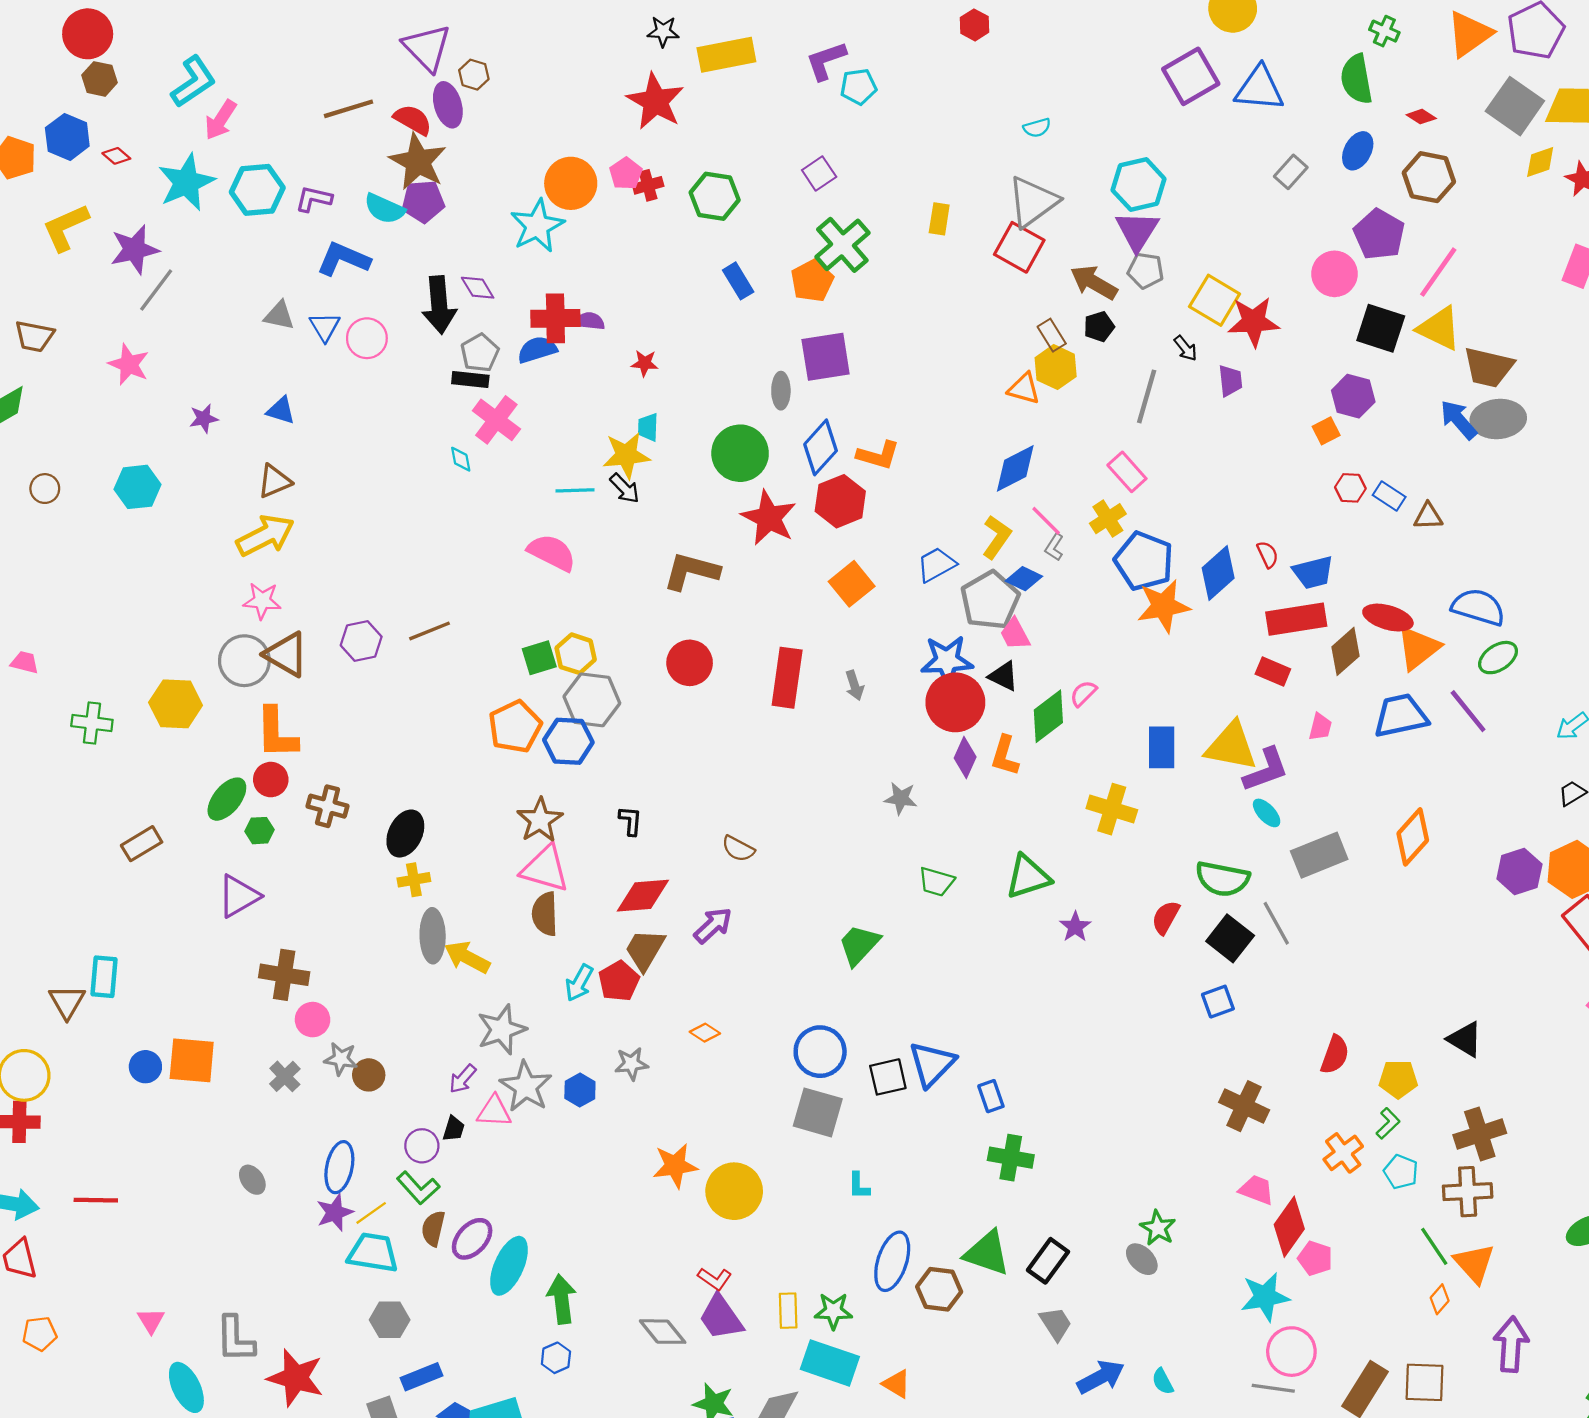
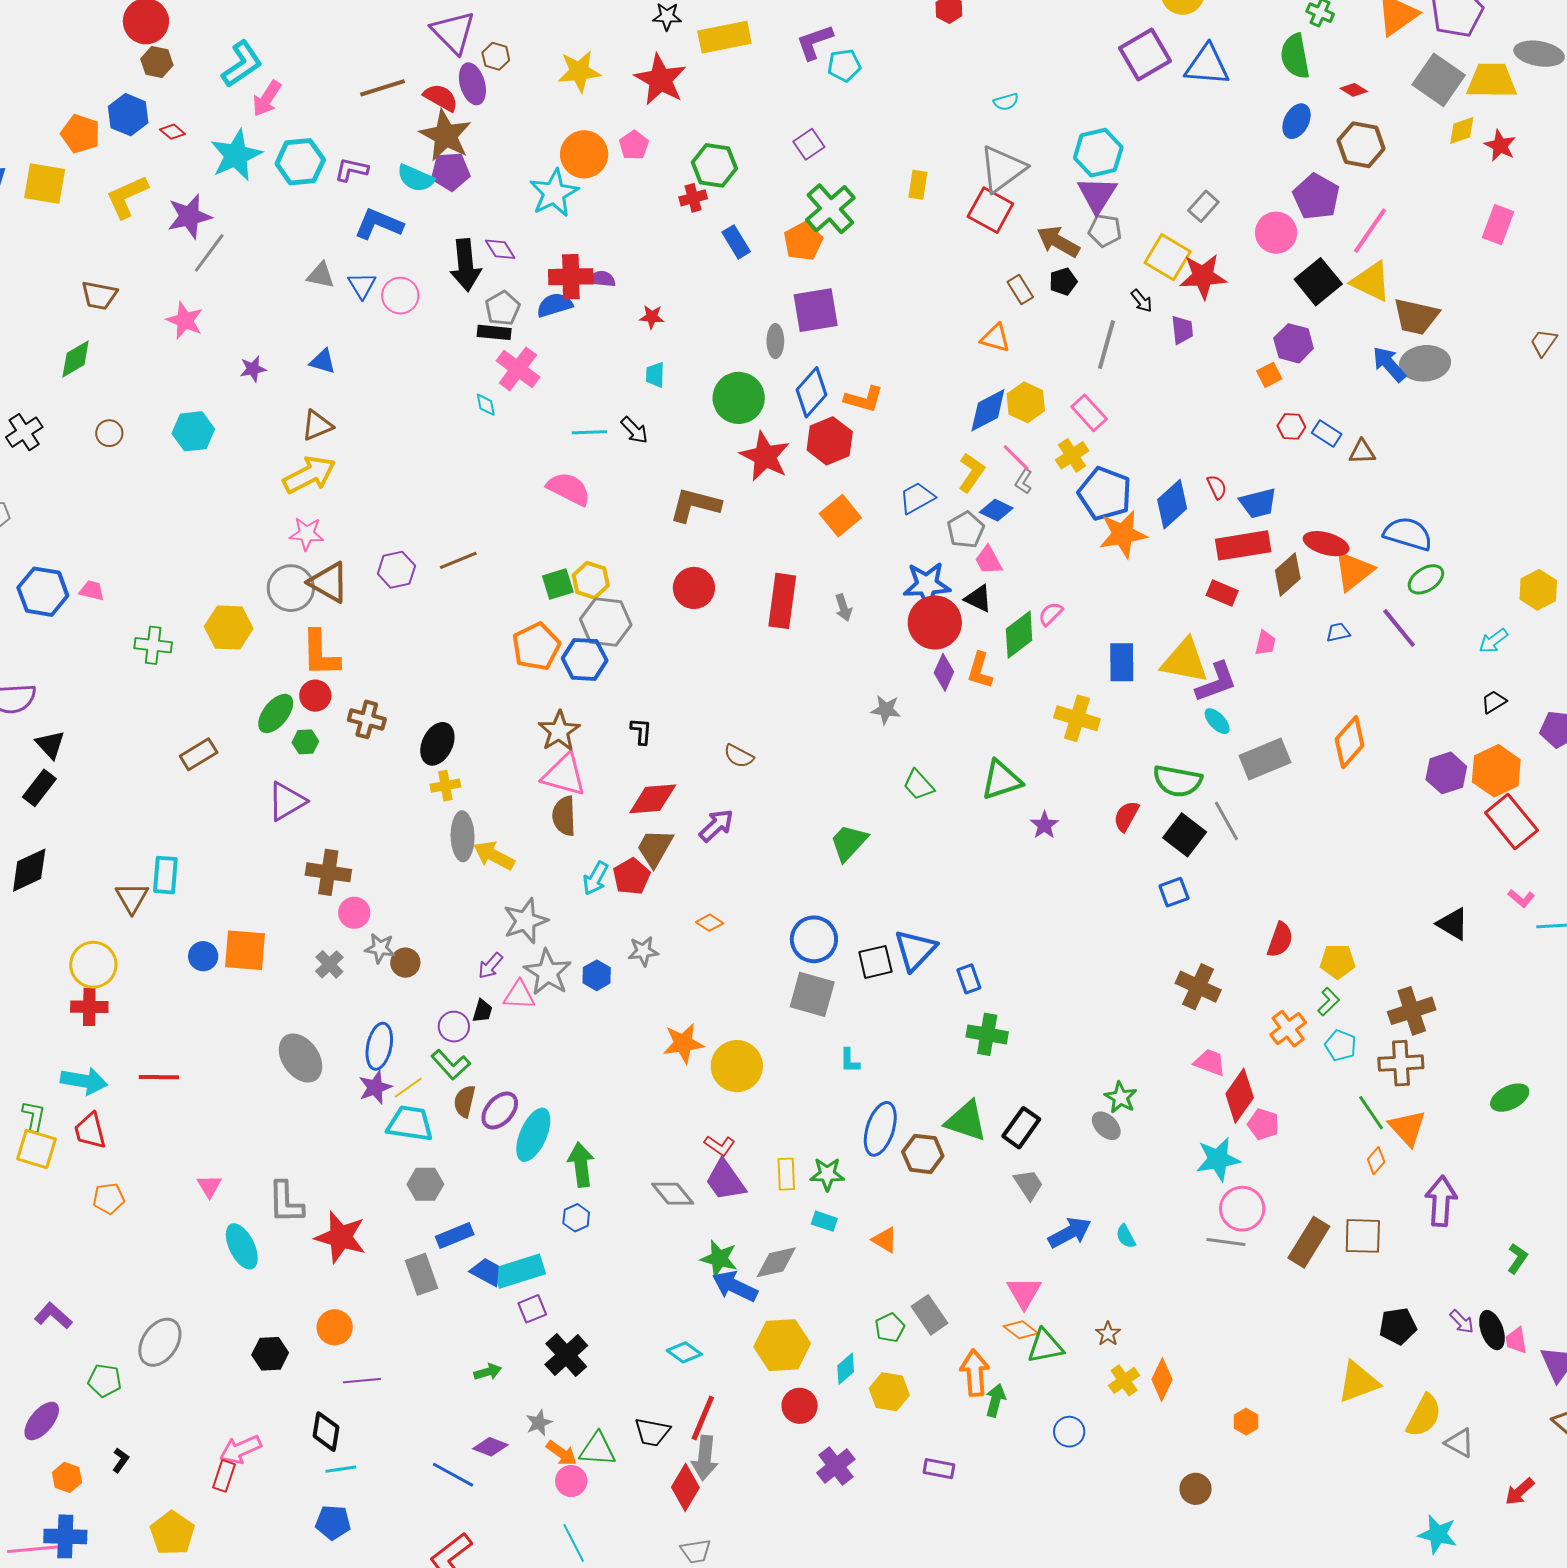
gray rectangle: (1291, 172) -> (1203, 206), moved
red cross: (648, 185) -> (693, 198), moved
black square: (1381, 328) -> (1318, 282), turned 33
yellow hexagon: (1056, 367) -> (1026, 402), moved
yellow star: (626, 455) -> (579, 71), moved
gray pentagon: (990, 600) -> (966, 530), size x0.7
blue trapezoid: (1401, 716) -> (1338, 632), size x0.5
green trapezoid: (936, 882) -> (918, 785), turned 32
black triangle: (1465, 1039) -> (1453, 924), moved
gray ellipse: (252, 1180) -> (301, 1058), size x1.8
cyan rectangle: (830, 1363) -> (824, 1221), size x0.5

